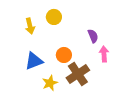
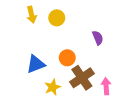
yellow arrow: (30, 26) -> (32, 15), moved
pink arrow: (104, 54) -> (106, 86), moved

